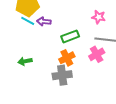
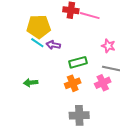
gray cross: (62, 75) -> (79, 115), moved

